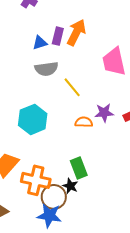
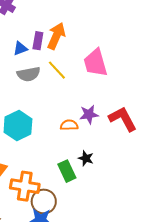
yellow line: (72, 87) -> (57, 70), moved
black star: (70, 186) -> (86, 158), moved

